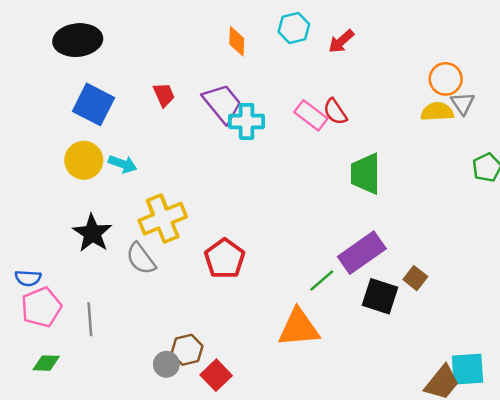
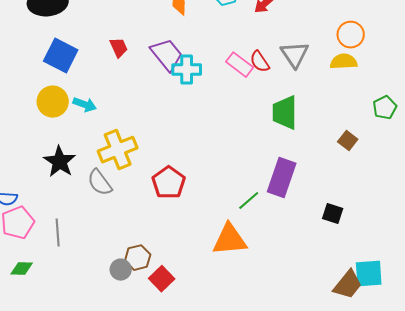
gray triangle: (463, 103) -> (295, 55), moved, size x1.4
purple rectangle: (362, 253) -> (282, 178), turned -36
brown square: (415, 278) -> (348, 141), moved
black square: (380, 296) -> (333, 214), moved, size x0.7

